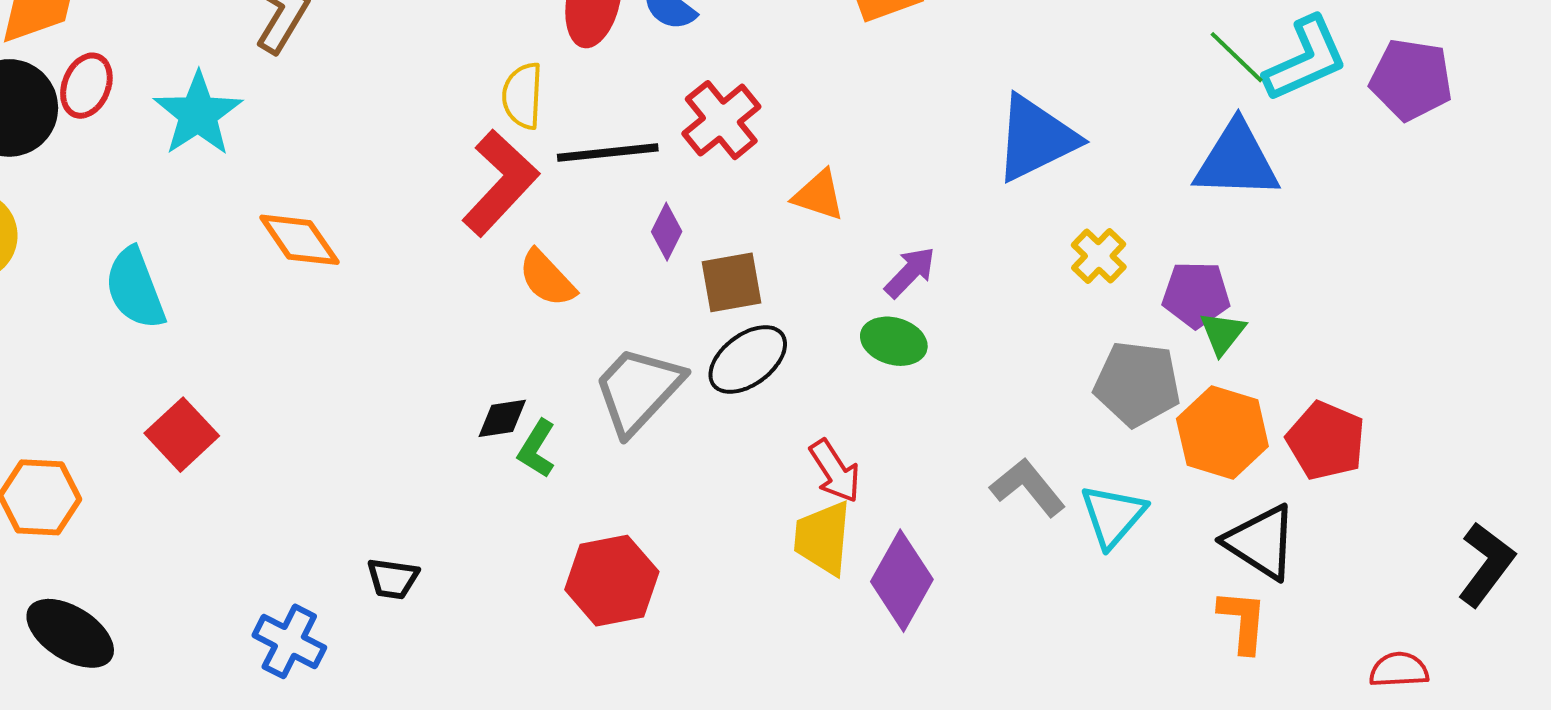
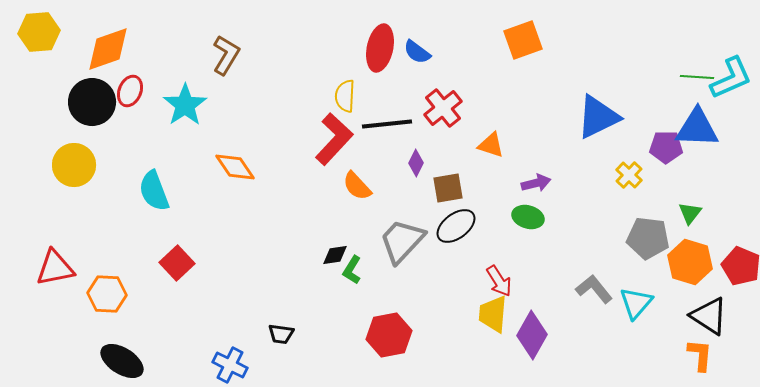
green line: (1237, 57) -> (697, 77), turned -40
purple arrow: (910, 272) -> (536, 183), turned 32
purple pentagon: (1196, 295) -> (666, 147), moved

